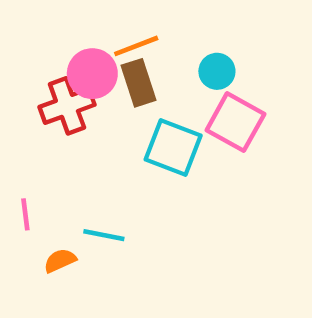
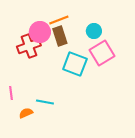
pink square: (235, 122) -> (102, 53), turned 30

